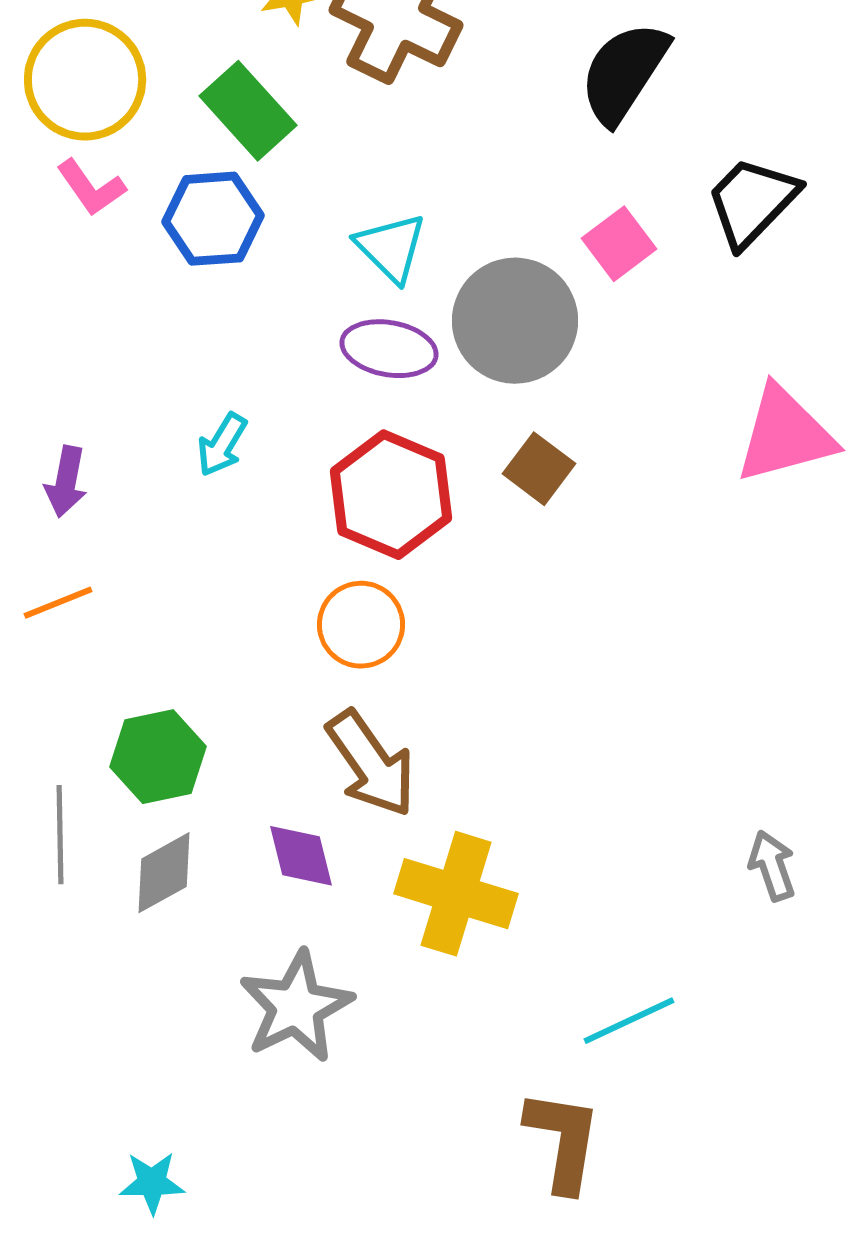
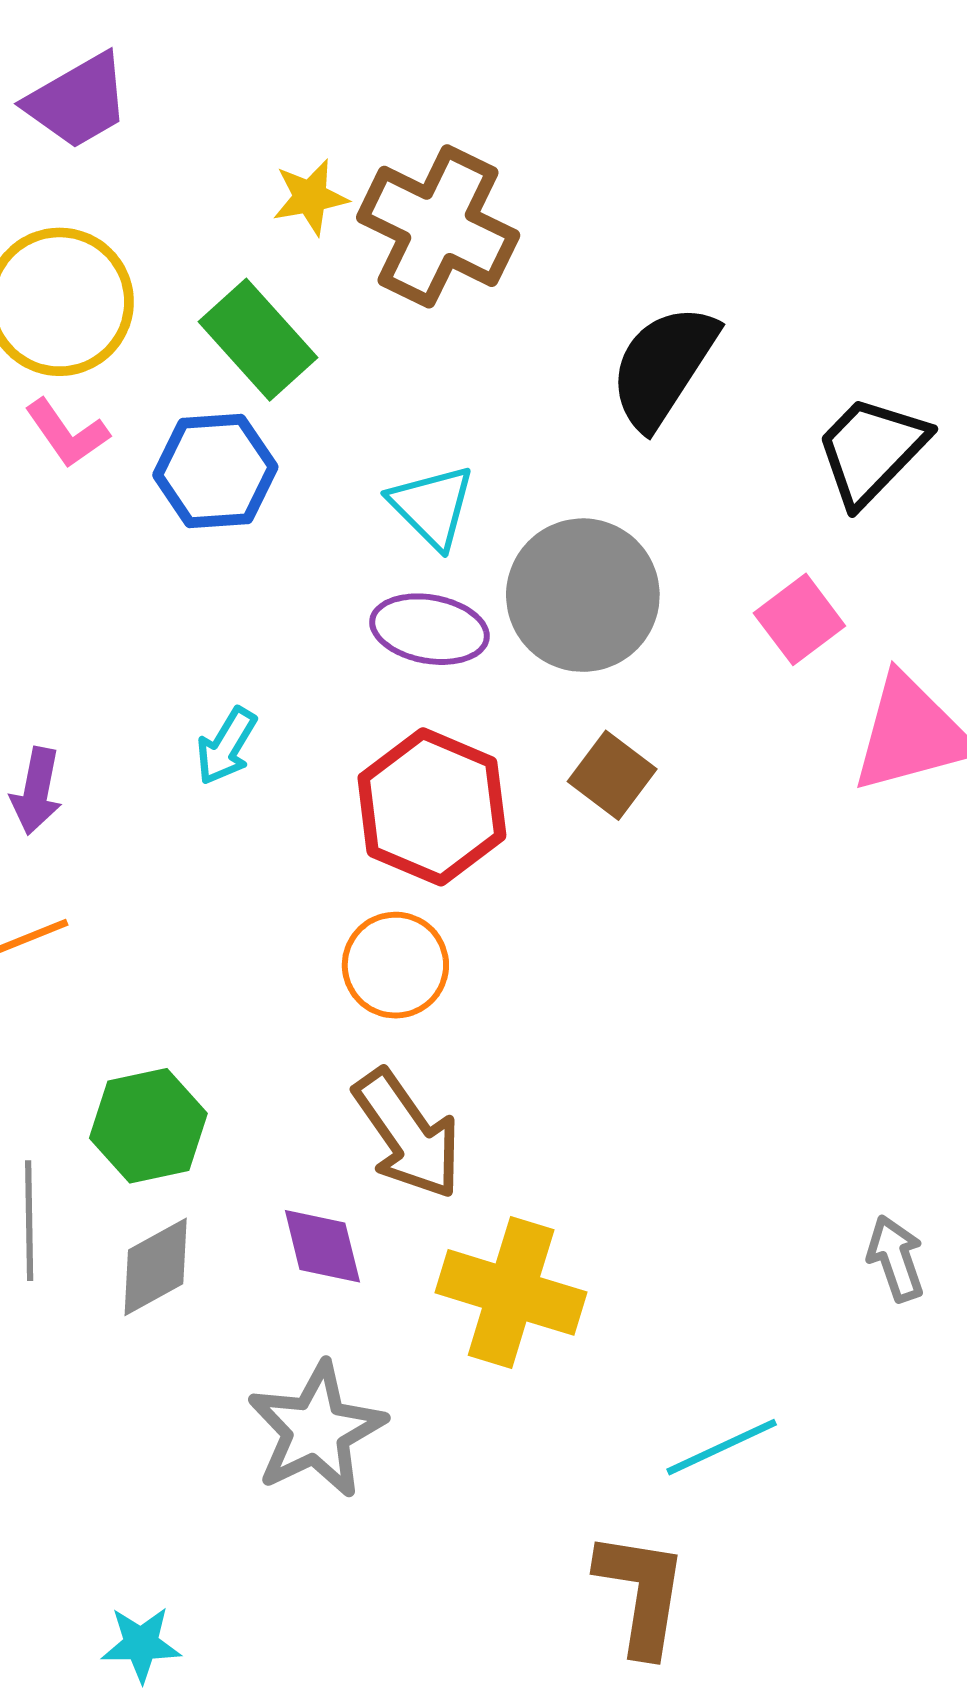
black semicircle: (624, 73) -> (663, 366), moved
pink square: (619, 244) -> (799, 619), moved

